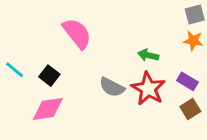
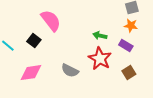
black square: (49, 76) -> (34, 41), moved
purple rectangle: (187, 81) -> (126, 46), moved
gray semicircle: (112, 87) -> (70, 71), moved

